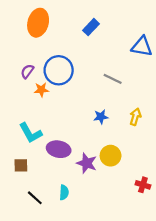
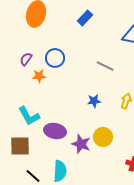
blue circle: (59, 70) -> (55, 58), size x0.7
brown square: (21, 165) -> (20, 146), size x1.5
cyan semicircle: (64, 192) -> (60, 171), size x1.5

